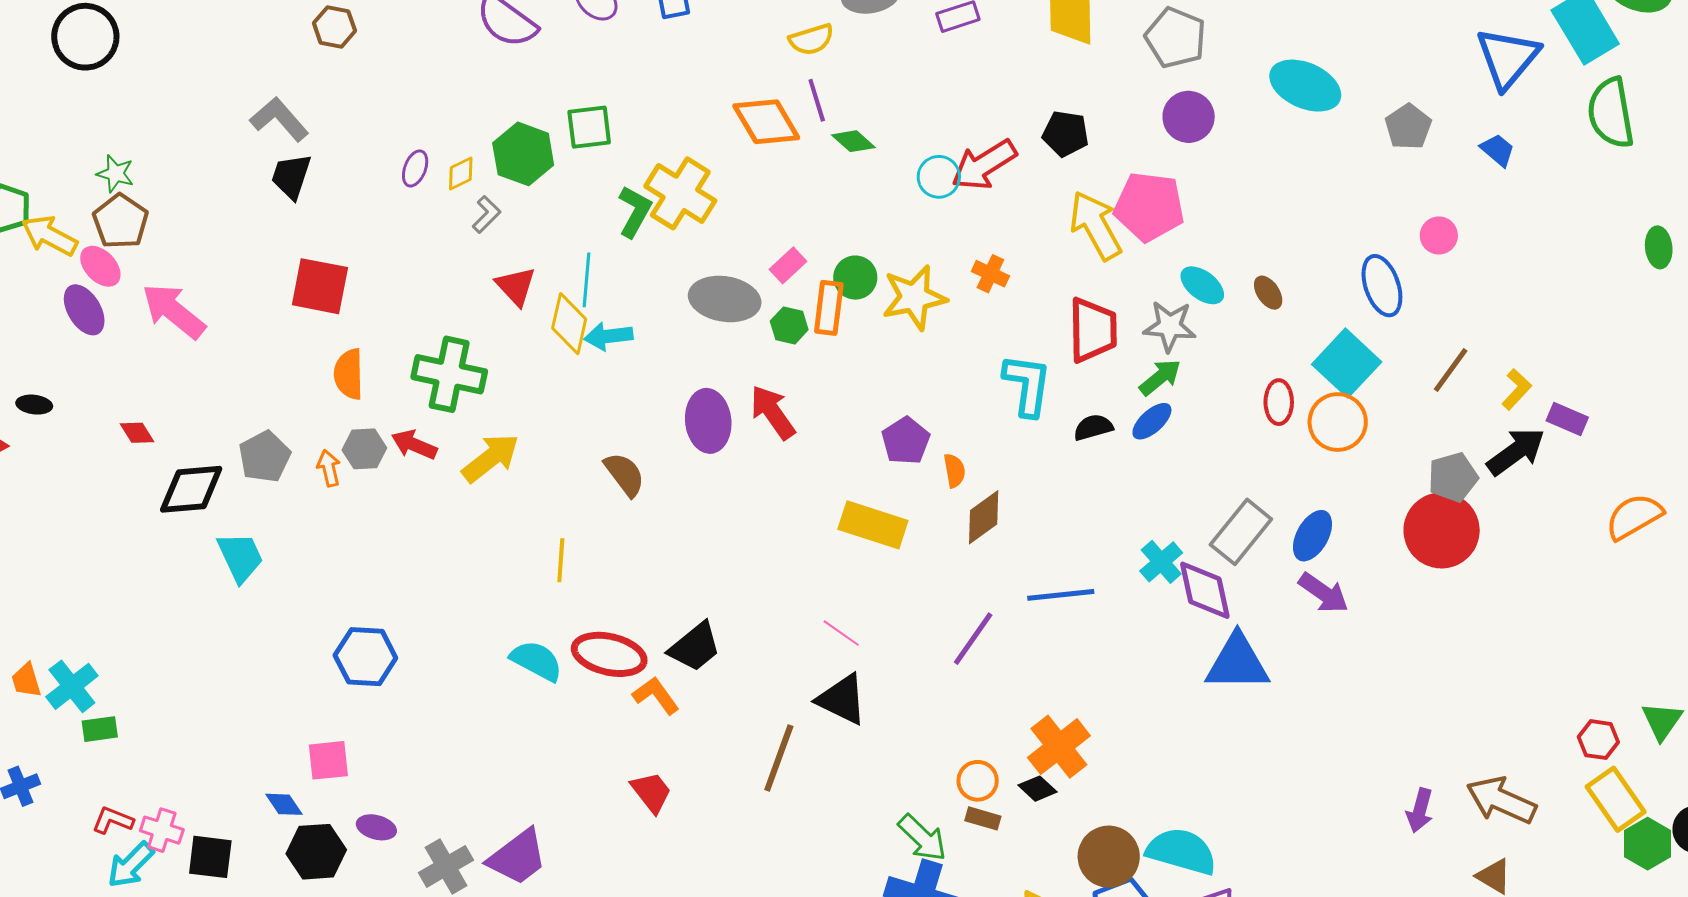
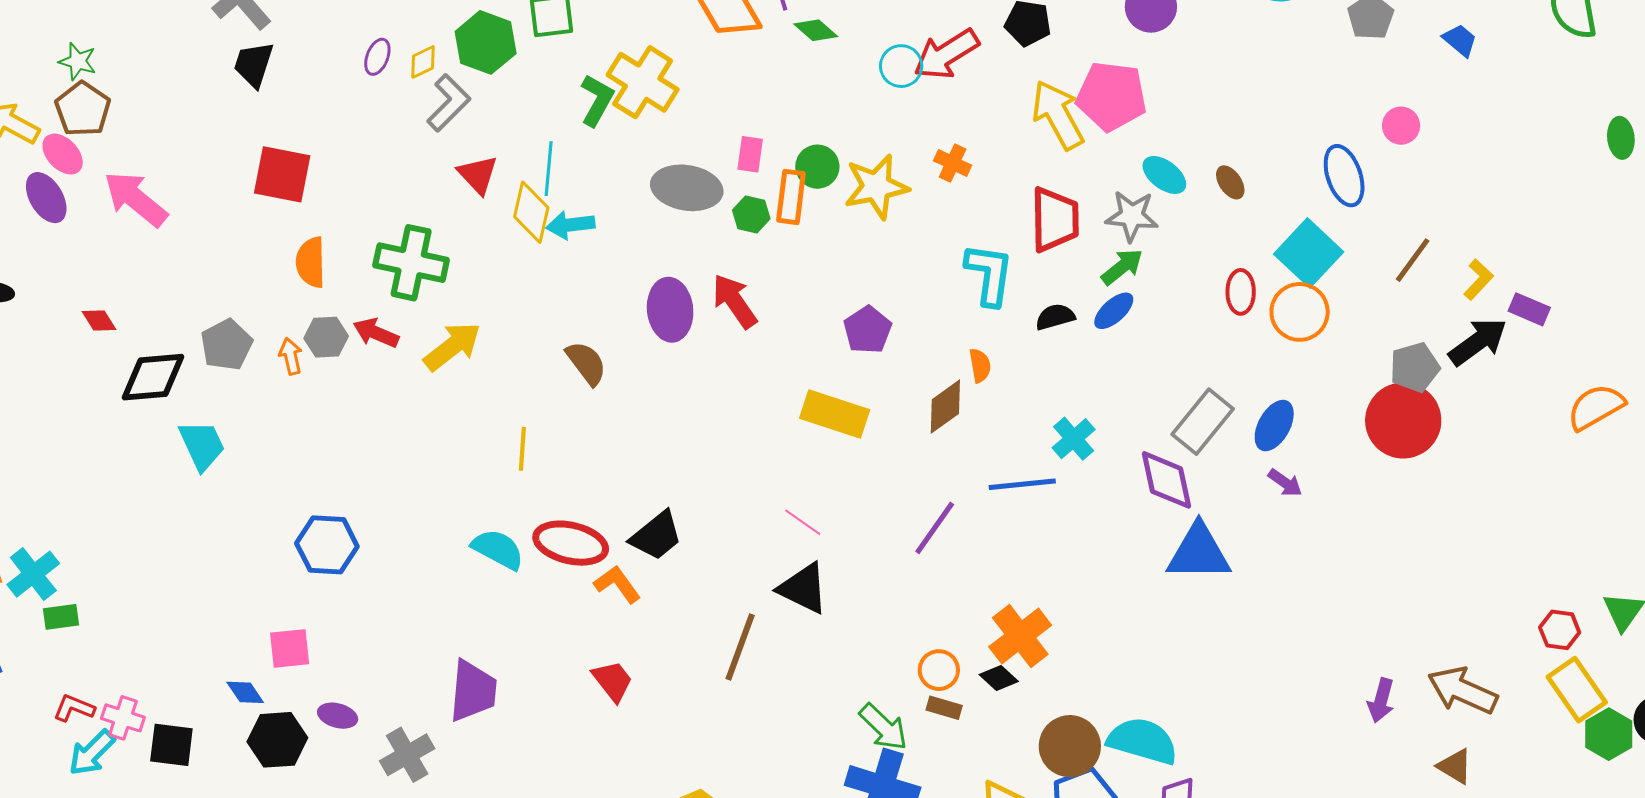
gray L-shape: (486, 214) -> (449, 103), size x1.5
pink rectangle: (788, 265) -> (750, 154), turned -39
orange semicircle: (954, 471) -> (980, 365), moved
cyan cross: (1161, 562) -> (1074, 439), moved
purple arrow: (1324, 593) -> (1285, 483), size x0.7
purple trapezoid: (517, 857) -> (473, 691), moved, turned -48

